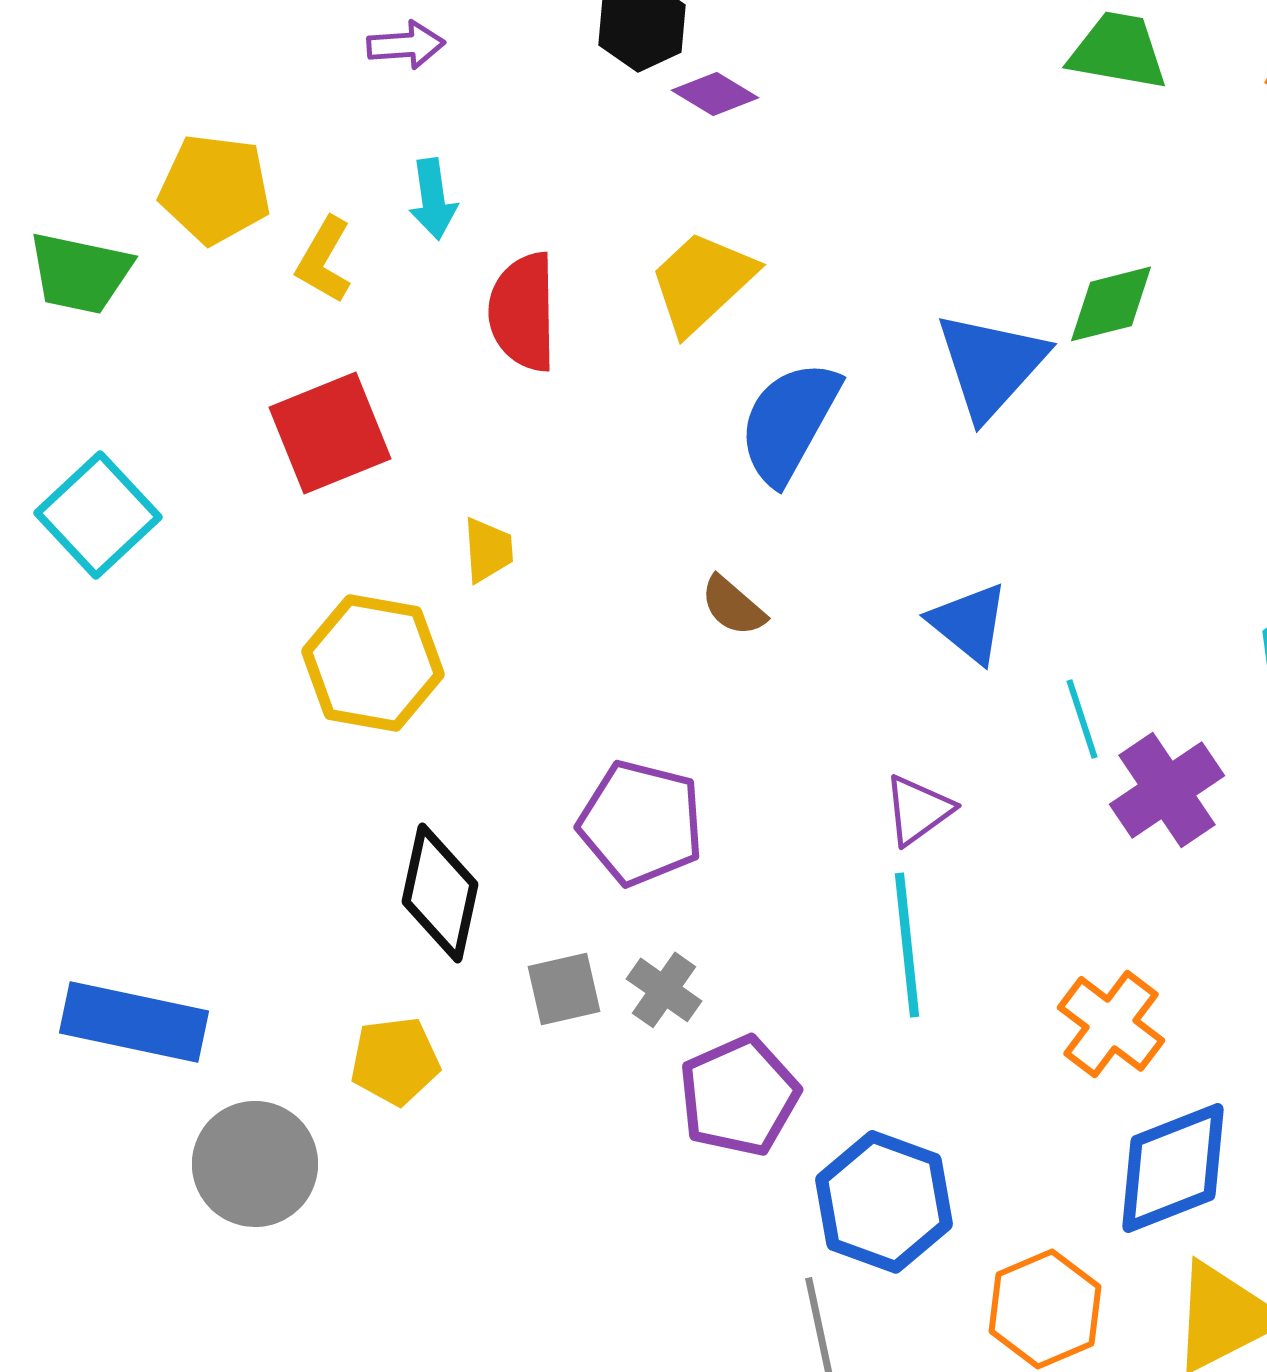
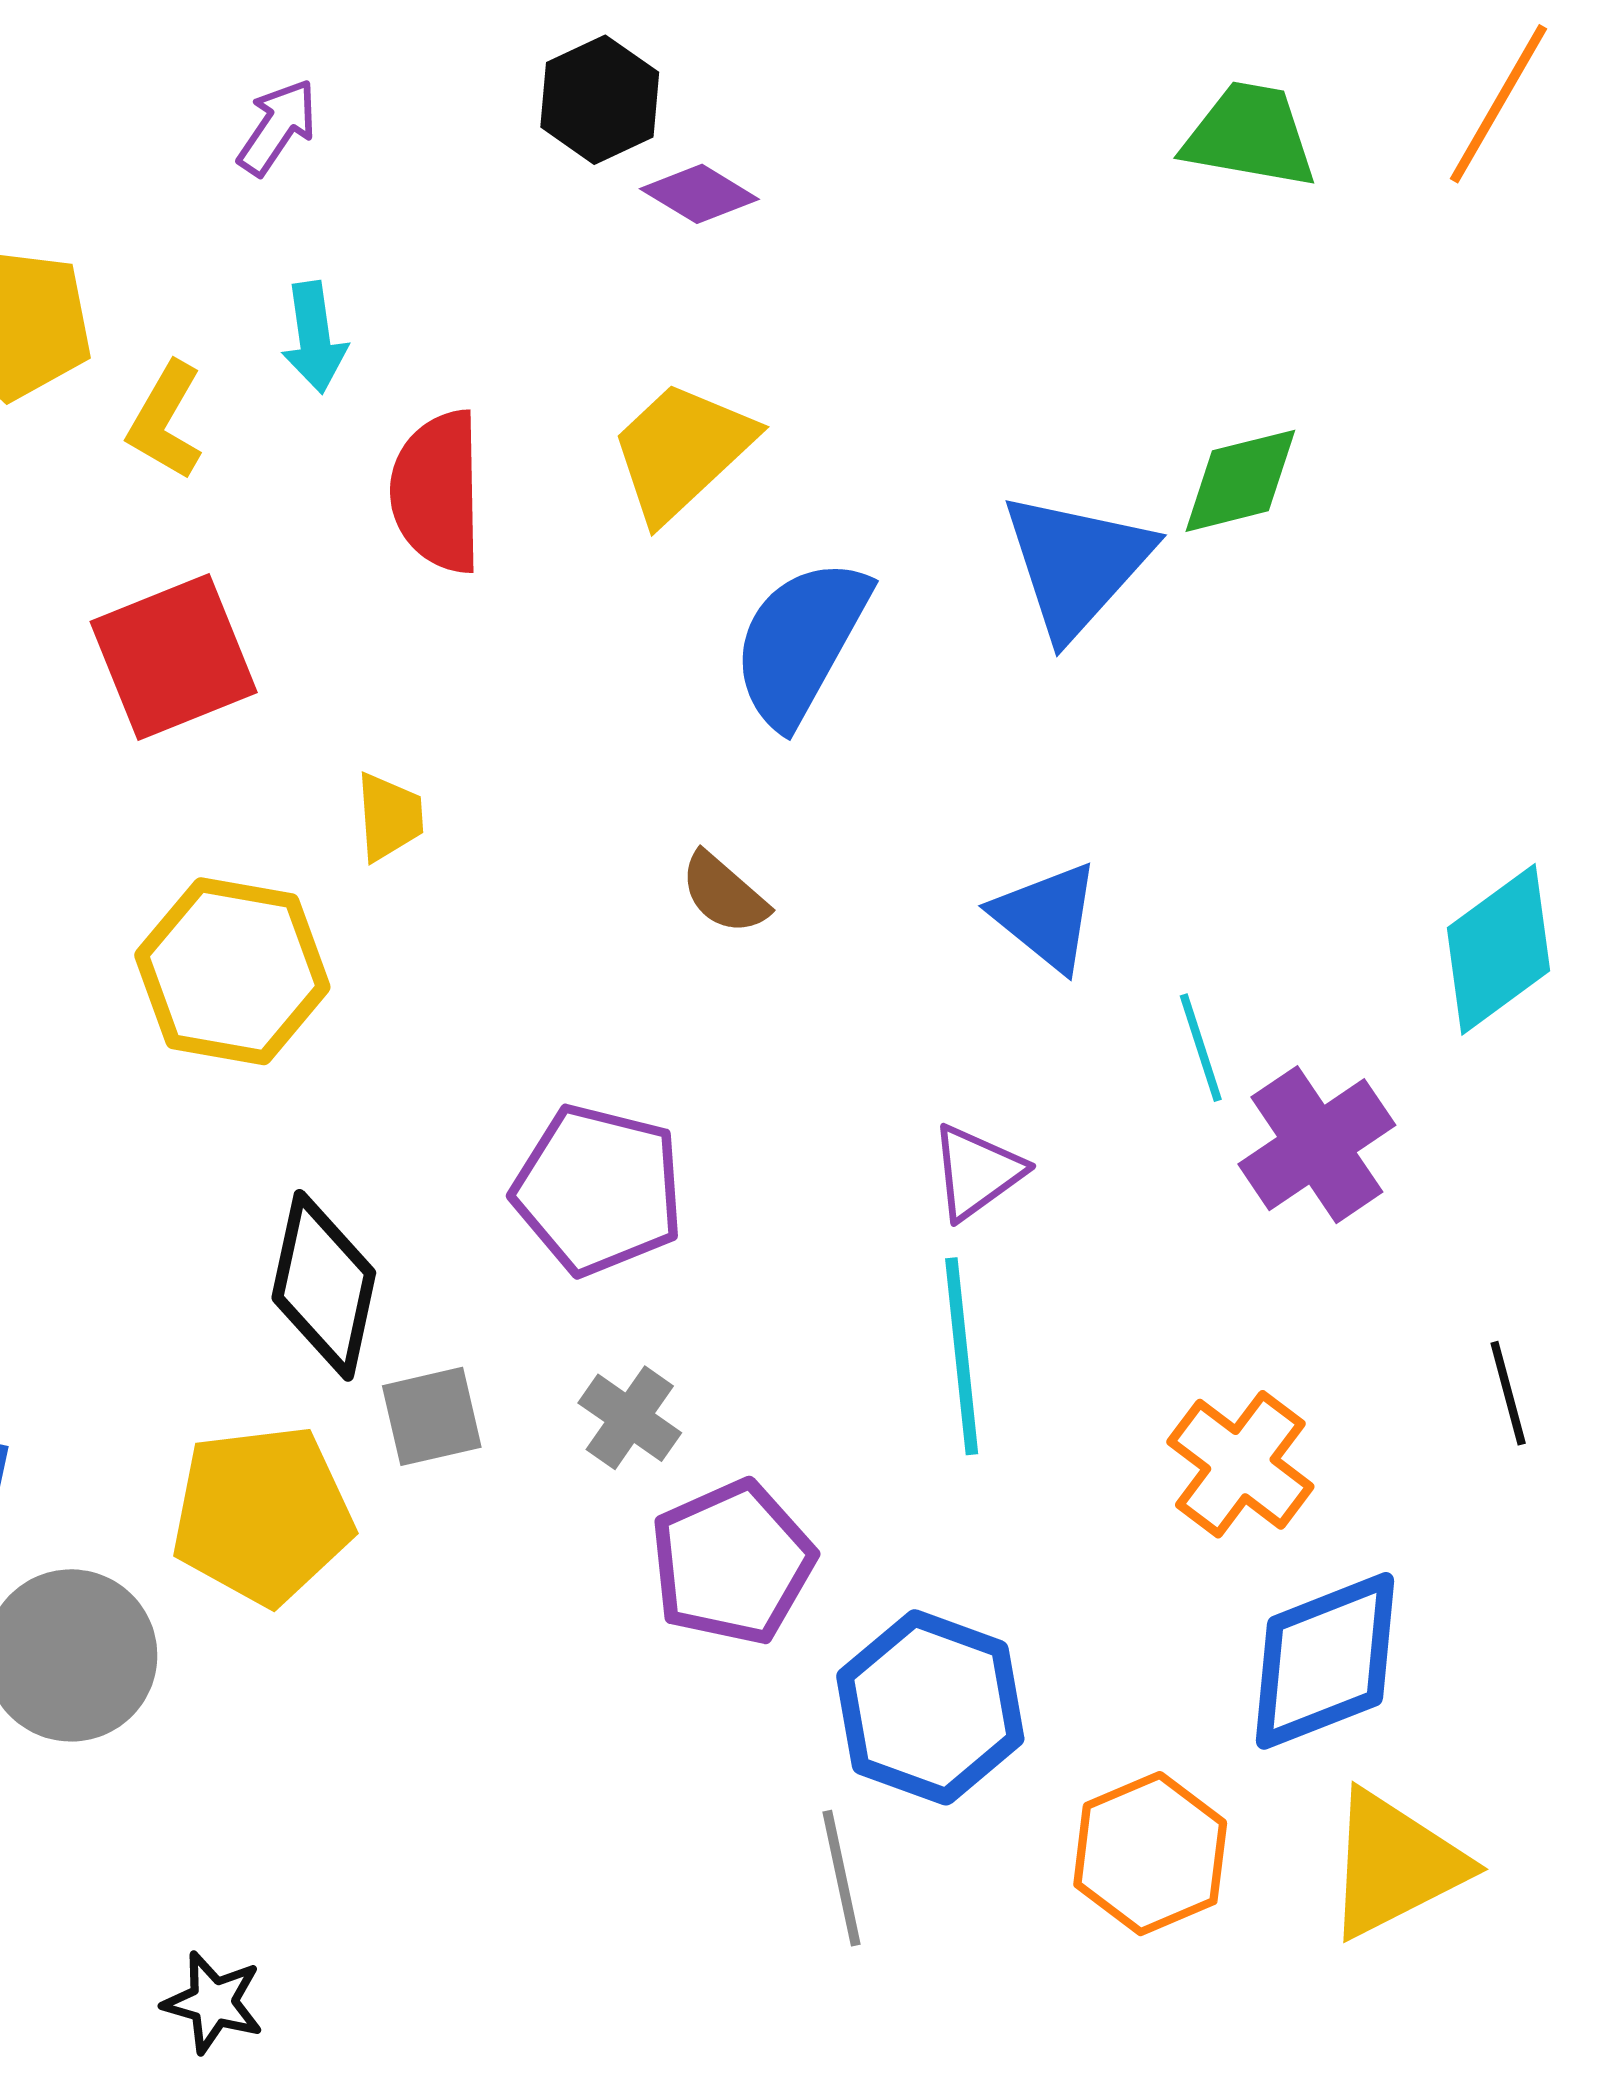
purple arrow: (406, 45) -> (277, 127), turned -52
gray square: (564, 989) -> (432, 1416), moved
yellow pentagon: (395, 1061) -> (262, 1515), size x1.5

